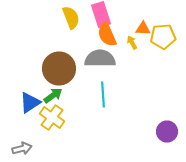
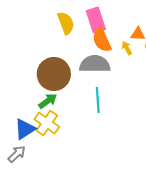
blue triangle: (30, 102) -> (25, 129), moved
gray arrow: (22, 148) -> (17, 154), turned -30

